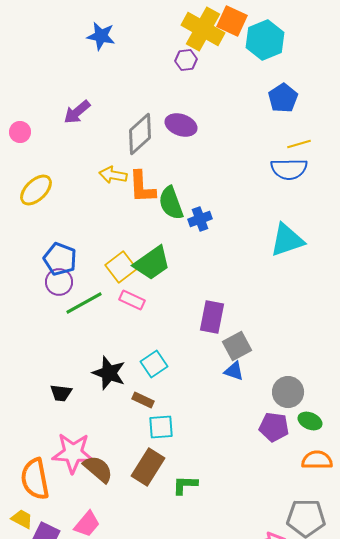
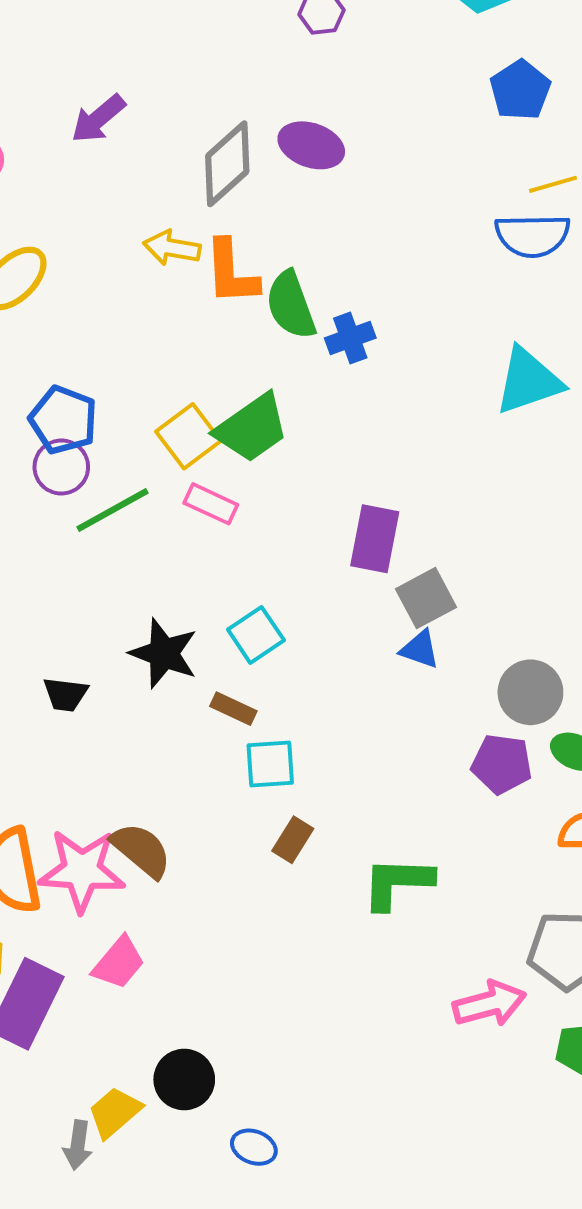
pink star: (73, 453) -> (82, 871), moved
brown rectangle: (148, 467) -> (293, 840), moved, size x0.6
green L-shape: (185, 485) -> (397, 883), moved, size x1.4

